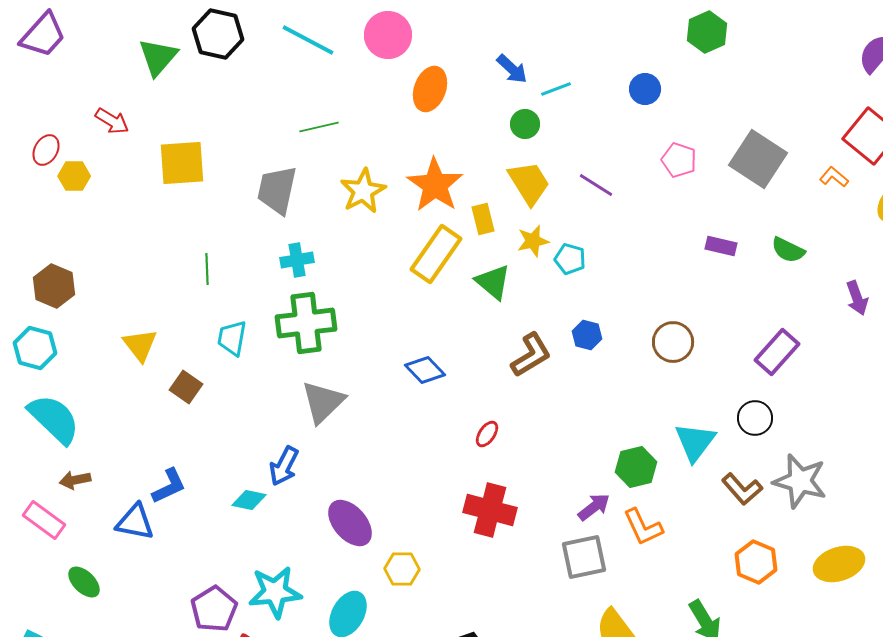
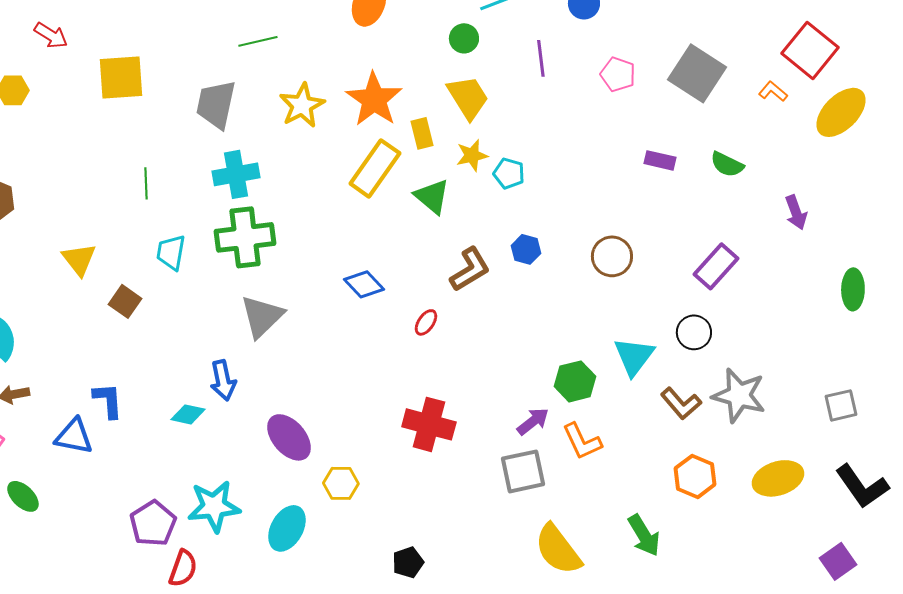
purple line: (596, 185) -> (541, 58), moved, turned 51
cyan cross: (297, 260) -> (236, 174), size x1.4
red ellipse: (487, 434) -> (426, 322), moved
blue arrow: (284, 466) -> (223, 380), turned -39
blue L-shape: (169, 486) -> (108, 400), turned -69

